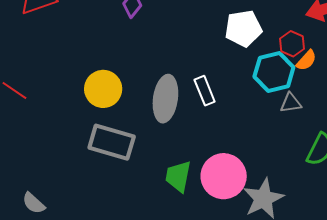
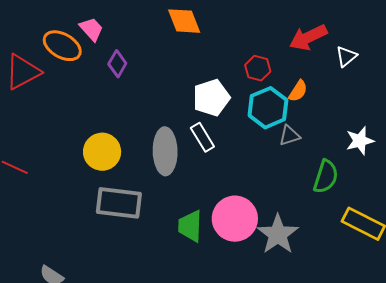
white pentagon: (243, 28) -> (211, 98), moved
red hexagon: (292, 44) -> (258, 68), moved

